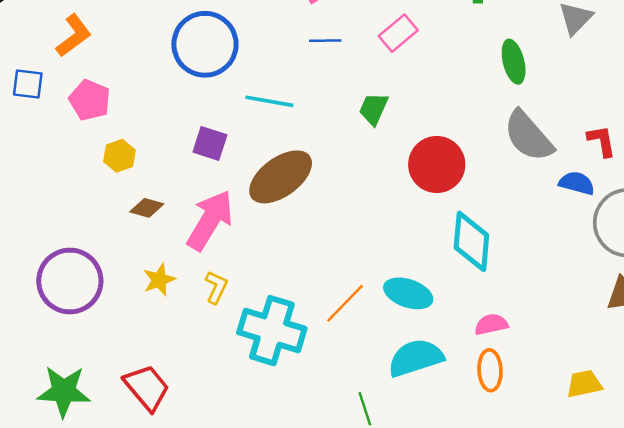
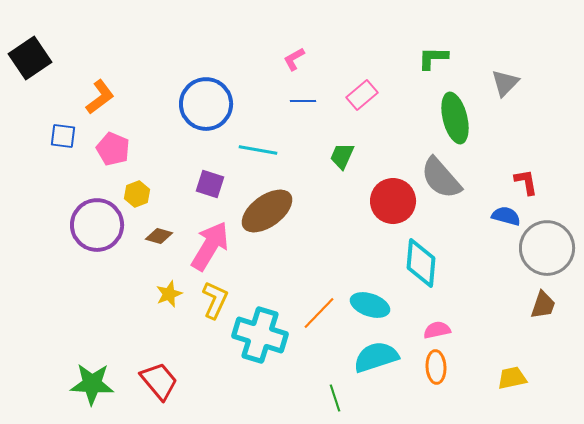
green ellipse: (514, 62) -> (455, 118), size x1.4
gray semicircle: (528, 136) -> (441, 178), moved
purple circle: (70, 281) -> (97, 225), moved
yellow L-shape: (216, 287) -> (215, 300), size x1.4

